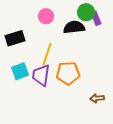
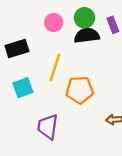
green circle: (86, 12) -> (84, 18), moved
purple trapezoid: (41, 75) -> (48, 127), moved

